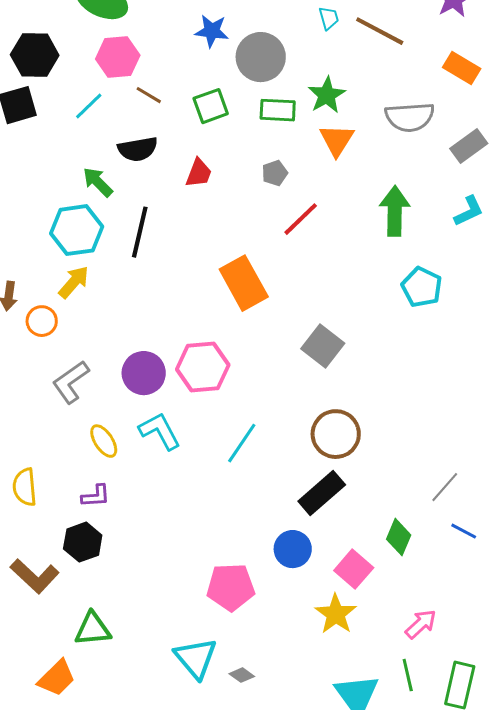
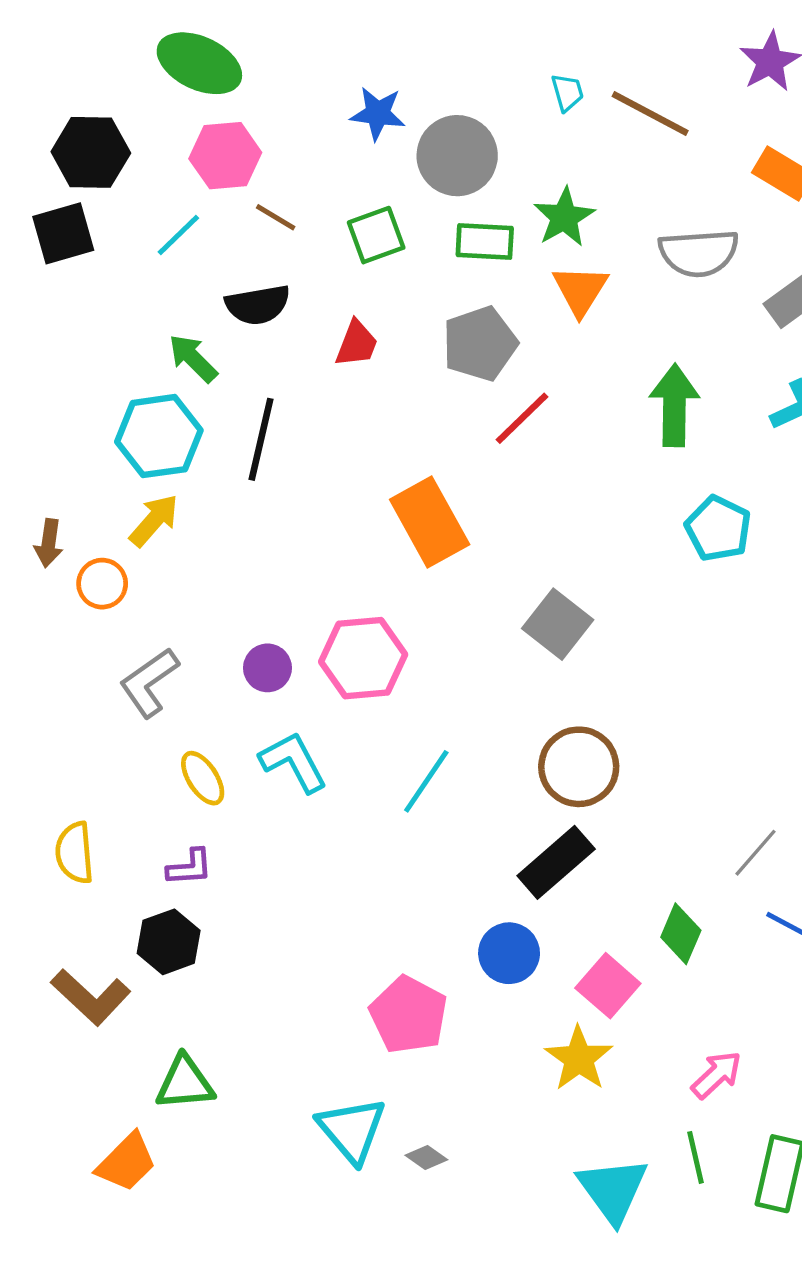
gray pentagon: (275, 173) -> (480, 344), size x1.8
purple circle: (144, 373) -> (267, 668), size x0.7
pink pentagon: (231, 587) -> (409, 1015), turned 30

